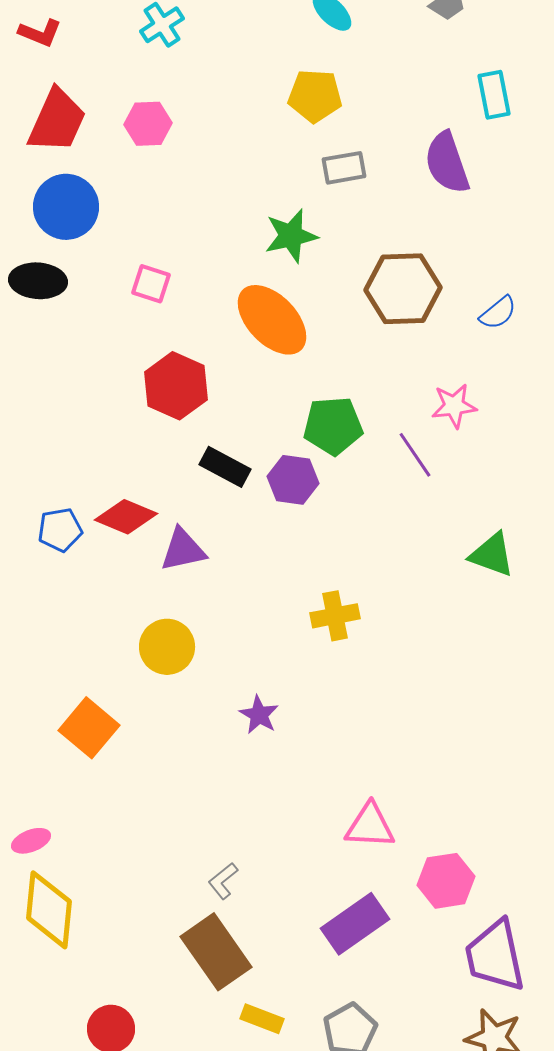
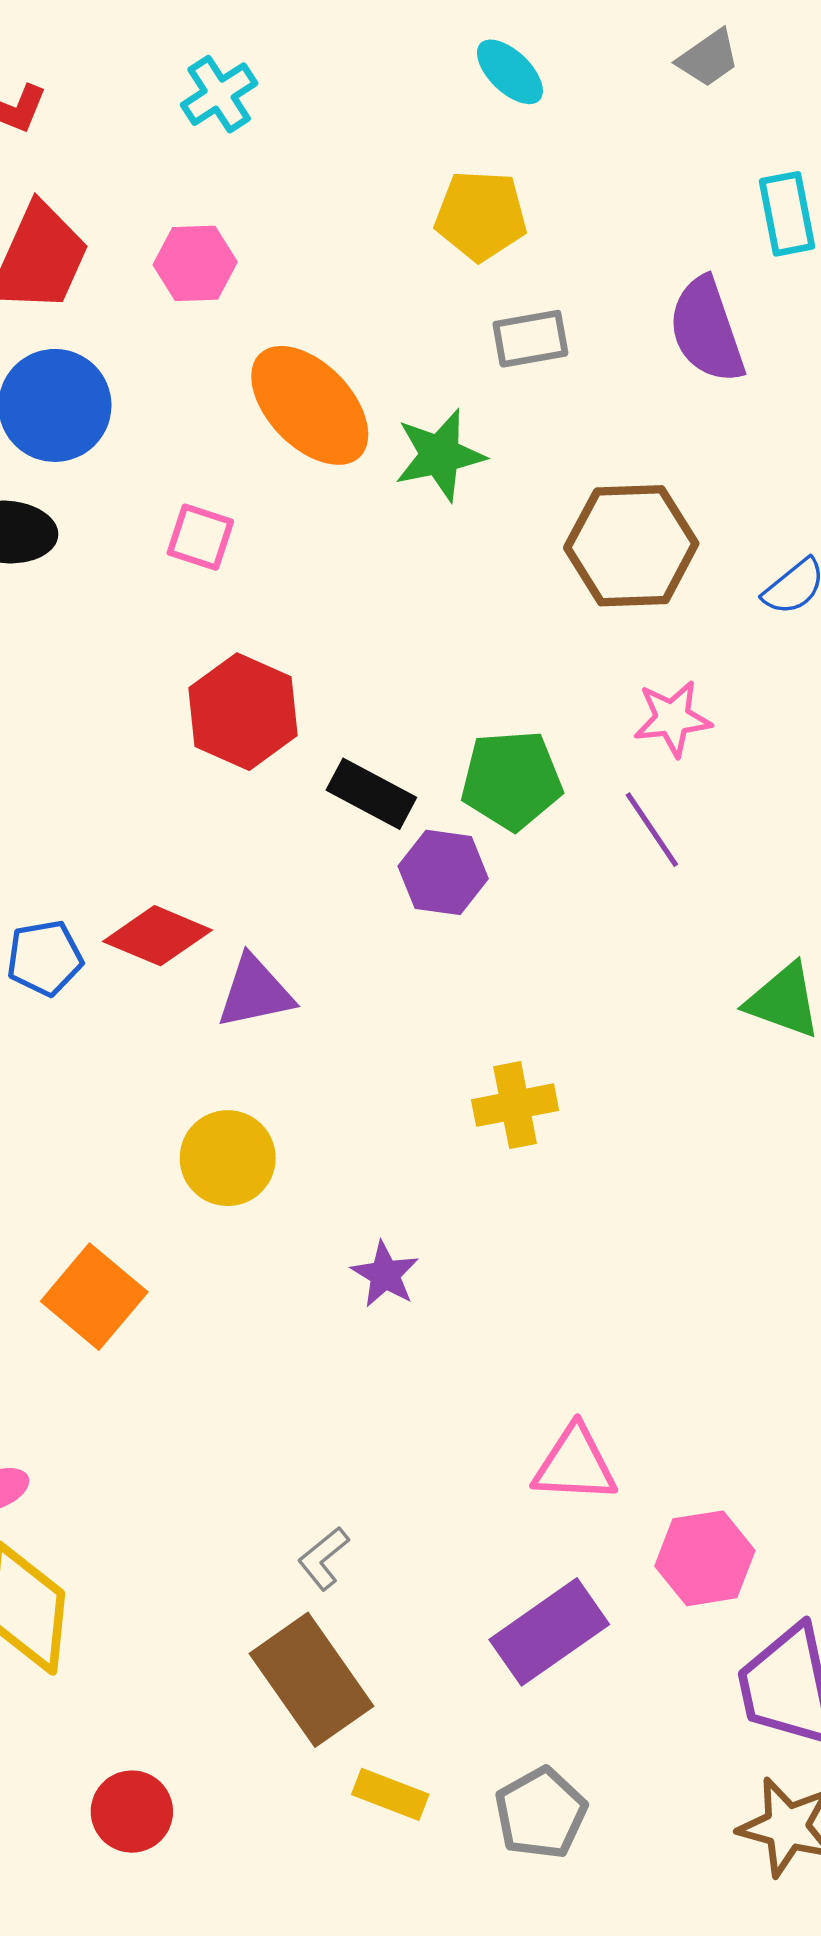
orange ellipse: (272, 320) -> (310, 405), moved
pink star: (454, 406) -> (672, 718), moved
black rectangle: (225, 467) -> (371, 794), moved

